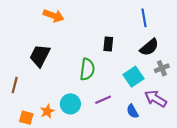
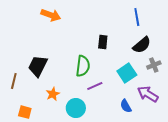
black trapezoid: (40, 56) -> (38, 66), moved
purple line: (103, 100) -> (95, 86), moved
cyan circle: (70, 104) -> (76, 108), moved
orange star: (47, 111) -> (53, 94), moved

